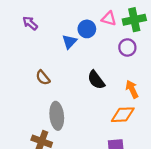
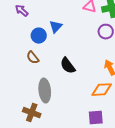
blue circle: (87, 29) -> (39, 36), moved
black semicircle: (96, 80) -> (68, 66), moved

